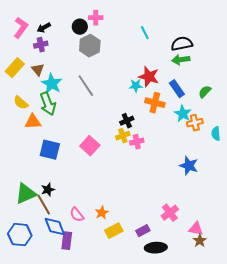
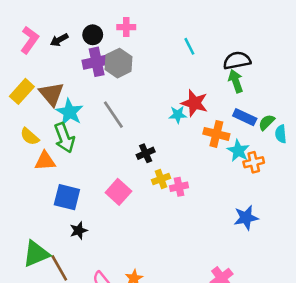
black circle: (80, 27) -> (93, 35), moved
purple cross: (41, 45) -> (97, 62), moved, size x1.5
green arrow: (181, 60) -> (236, 81), turned 78
brown triangle: (38, 70) -> (52, 94), size x1.5
blue rectangle: (177, 89) -> (245, 117), moved, turned -30
orange cross: (155, 103) -> (216, 134), moved
black cross: (127, 121) -> (146, 153), moved
cyan semicircle: (216, 134) -> (281, 134), moved
blue star: (189, 166) -> (246, 218), turned -30
black star: (48, 190) -> (79, 231), moved

